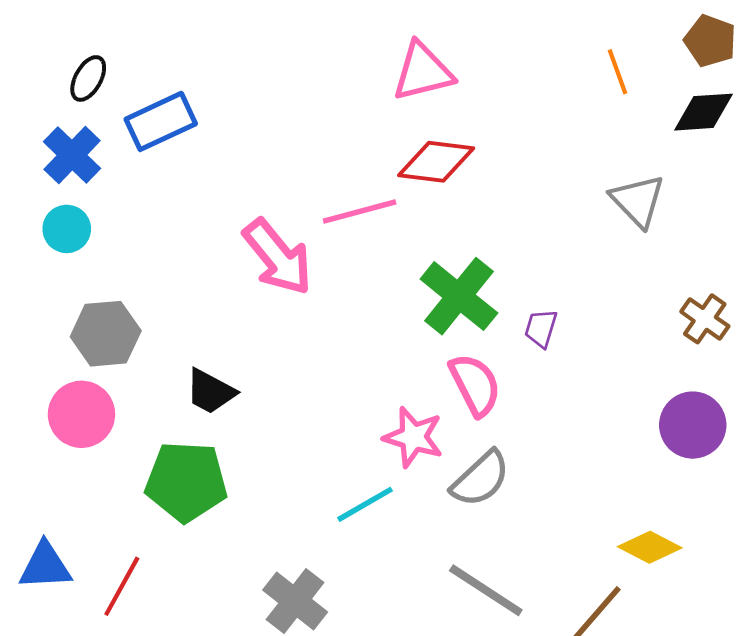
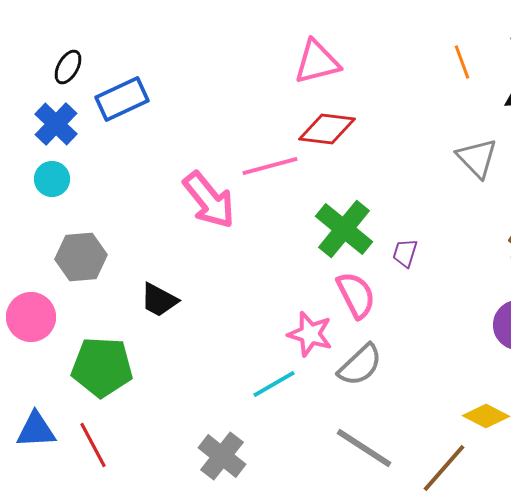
pink circle: (81, 414) -> (31, 317), moved
green pentagon: (186, 481) -> (102, 367), moved
red line: (122, 586) -> (93, 445), turned -57

